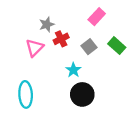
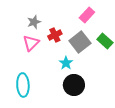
gray star: (47, 24) -> (34, 22), moved
gray square: (89, 47) -> (80, 42), size x1.5

